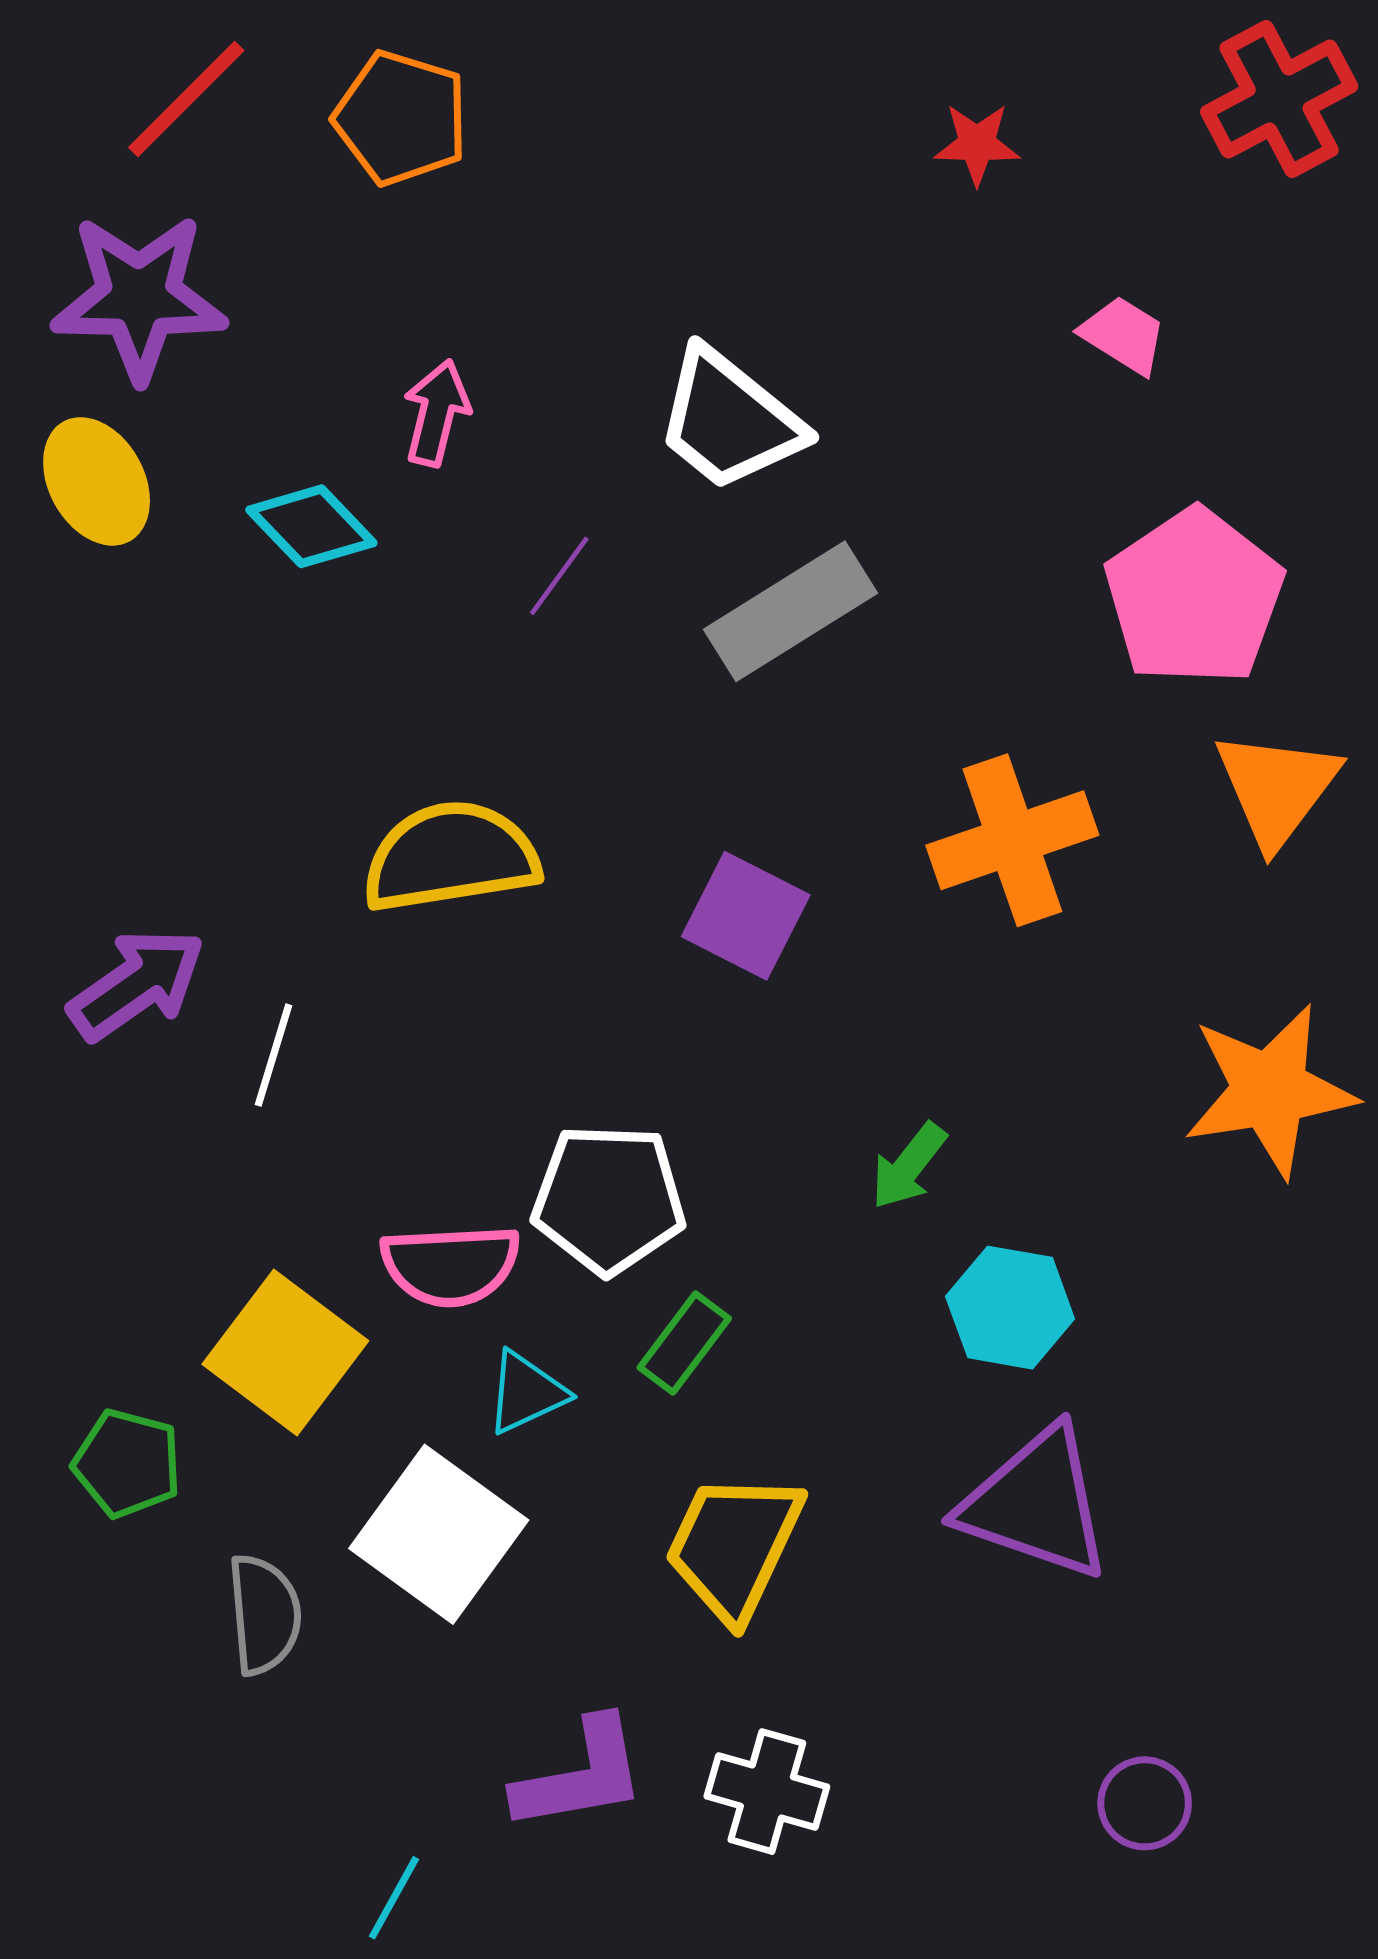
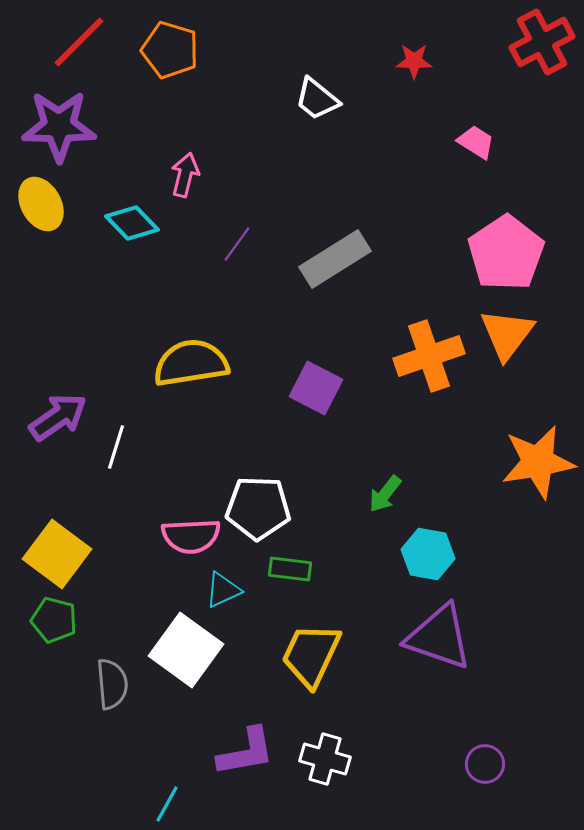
white trapezoid: (729, 420) -> (317, 99), moved, size x0.7
orange triangle: (1277, 788) -> (507, 334), moved
green rectangle: (684, 1343) -> (290, 569), turned 60
yellow square: (285, 1352) -> (57, 554), moved

